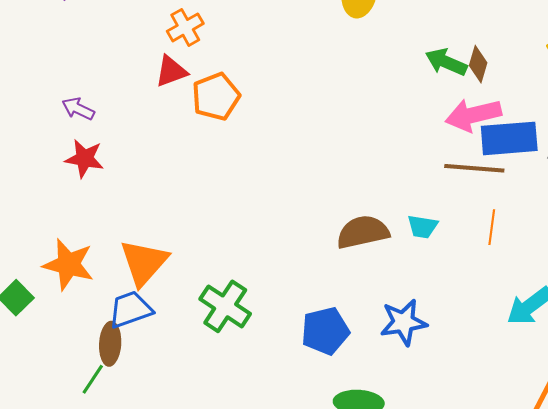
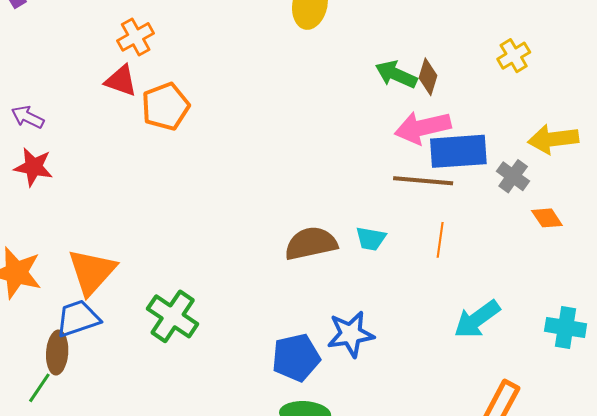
red triangle: (171, 71) -> (121, 81), turned 39
blue pentagon: (325, 331) -> (296, 357), moved

